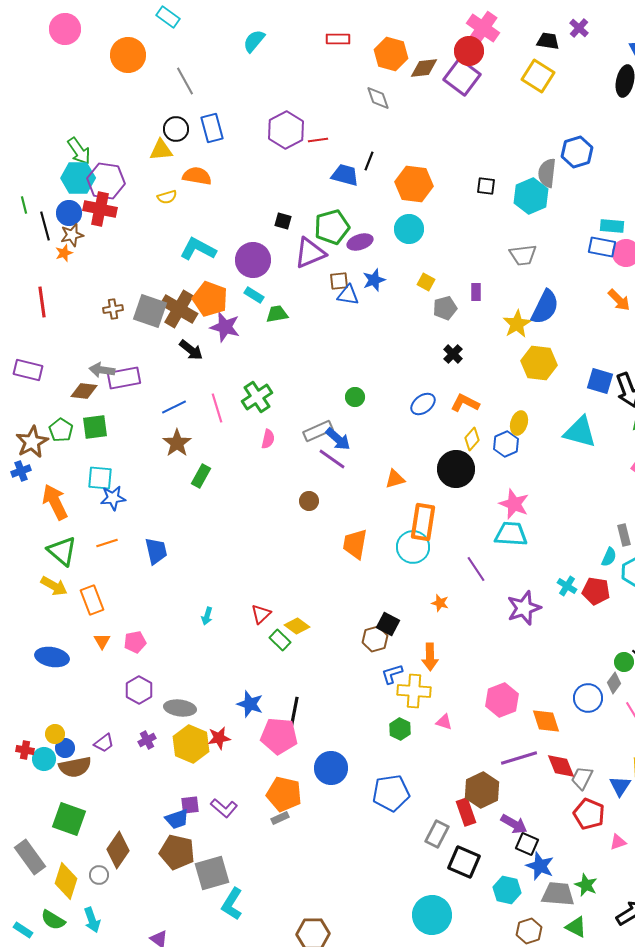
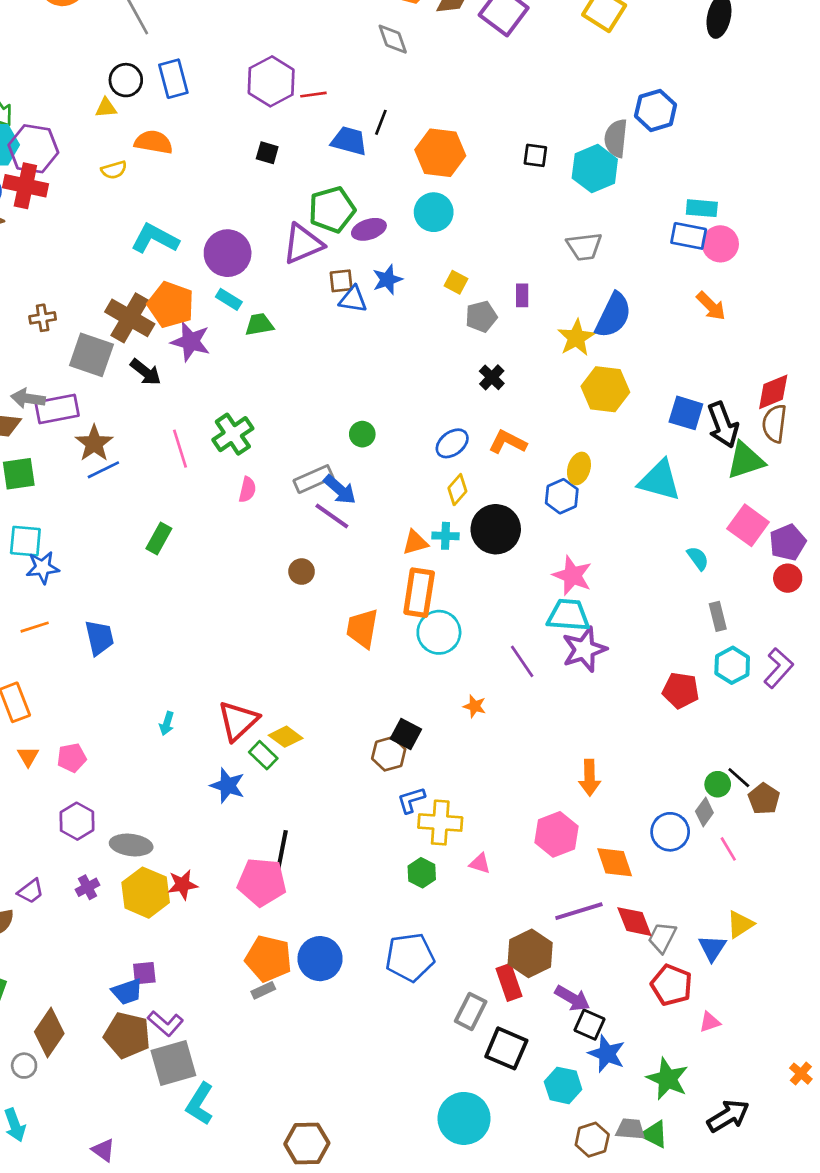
yellow triangle: (161, 150) -> (106, 108), size x0.7
black square: (283, 221) -> (267, 153), moved
gray square: (150, 311) -> (91, 355), moved
blue line: (174, 407) -> (103, 470), moved
yellow diamond: (472, 439) -> (457, 490), moved
brown star: (177, 443) -> (94, 443), moved
orange rectangle: (423, 522) -> (419, 593), moved
cyan semicircle: (609, 557) -> (698, 558), moved, turned -60
cyan cross: (567, 586) -> (446, 536), moved, turned -30
purple star: (524, 608) -> (584, 649), moved
red triangle: (261, 614) -> (238, 721), size x1.6
orange arrow: (430, 657) -> (590, 778), moved
blue star: (250, 704) -> (228, 786), moved
blue circle: (331, 768) -> (320, 959), moved
purple L-shape: (224, 808) -> (165, 1023), moved
green star: (586, 885) -> (667, 1079), size x1.4
gray trapezoid: (558, 894) -> (630, 1129), moved, size x0.7

